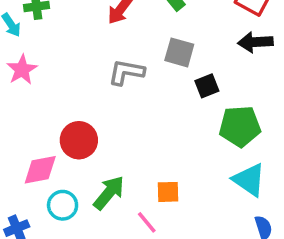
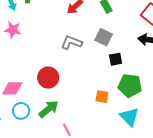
pink star: (22, 70) -> (13, 30), turned 30
red circle: (79, 140) -> (48, 78), moved
orange square: (168, 192) -> (102, 97), moved

